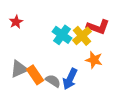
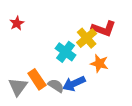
cyan cross: (62, 35) -> (65, 52), moved
gray triangle: (19, 69) -> (18, 87), moved, turned -30
blue arrow: (70, 79) -> (74, 84), turned 40

